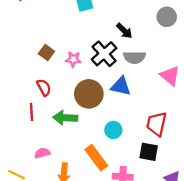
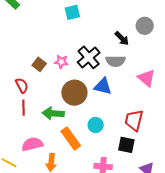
black arrow: (124, 31) -> (122, 38), moved
brown square: (46, 53) -> (39, 64), moved
red semicircle: (44, 87) -> (22, 85), moved
pink semicircle: (42, 153) -> (32, 144), size x1.5
orange rectangle: (96, 158) -> (71, 138), moved

